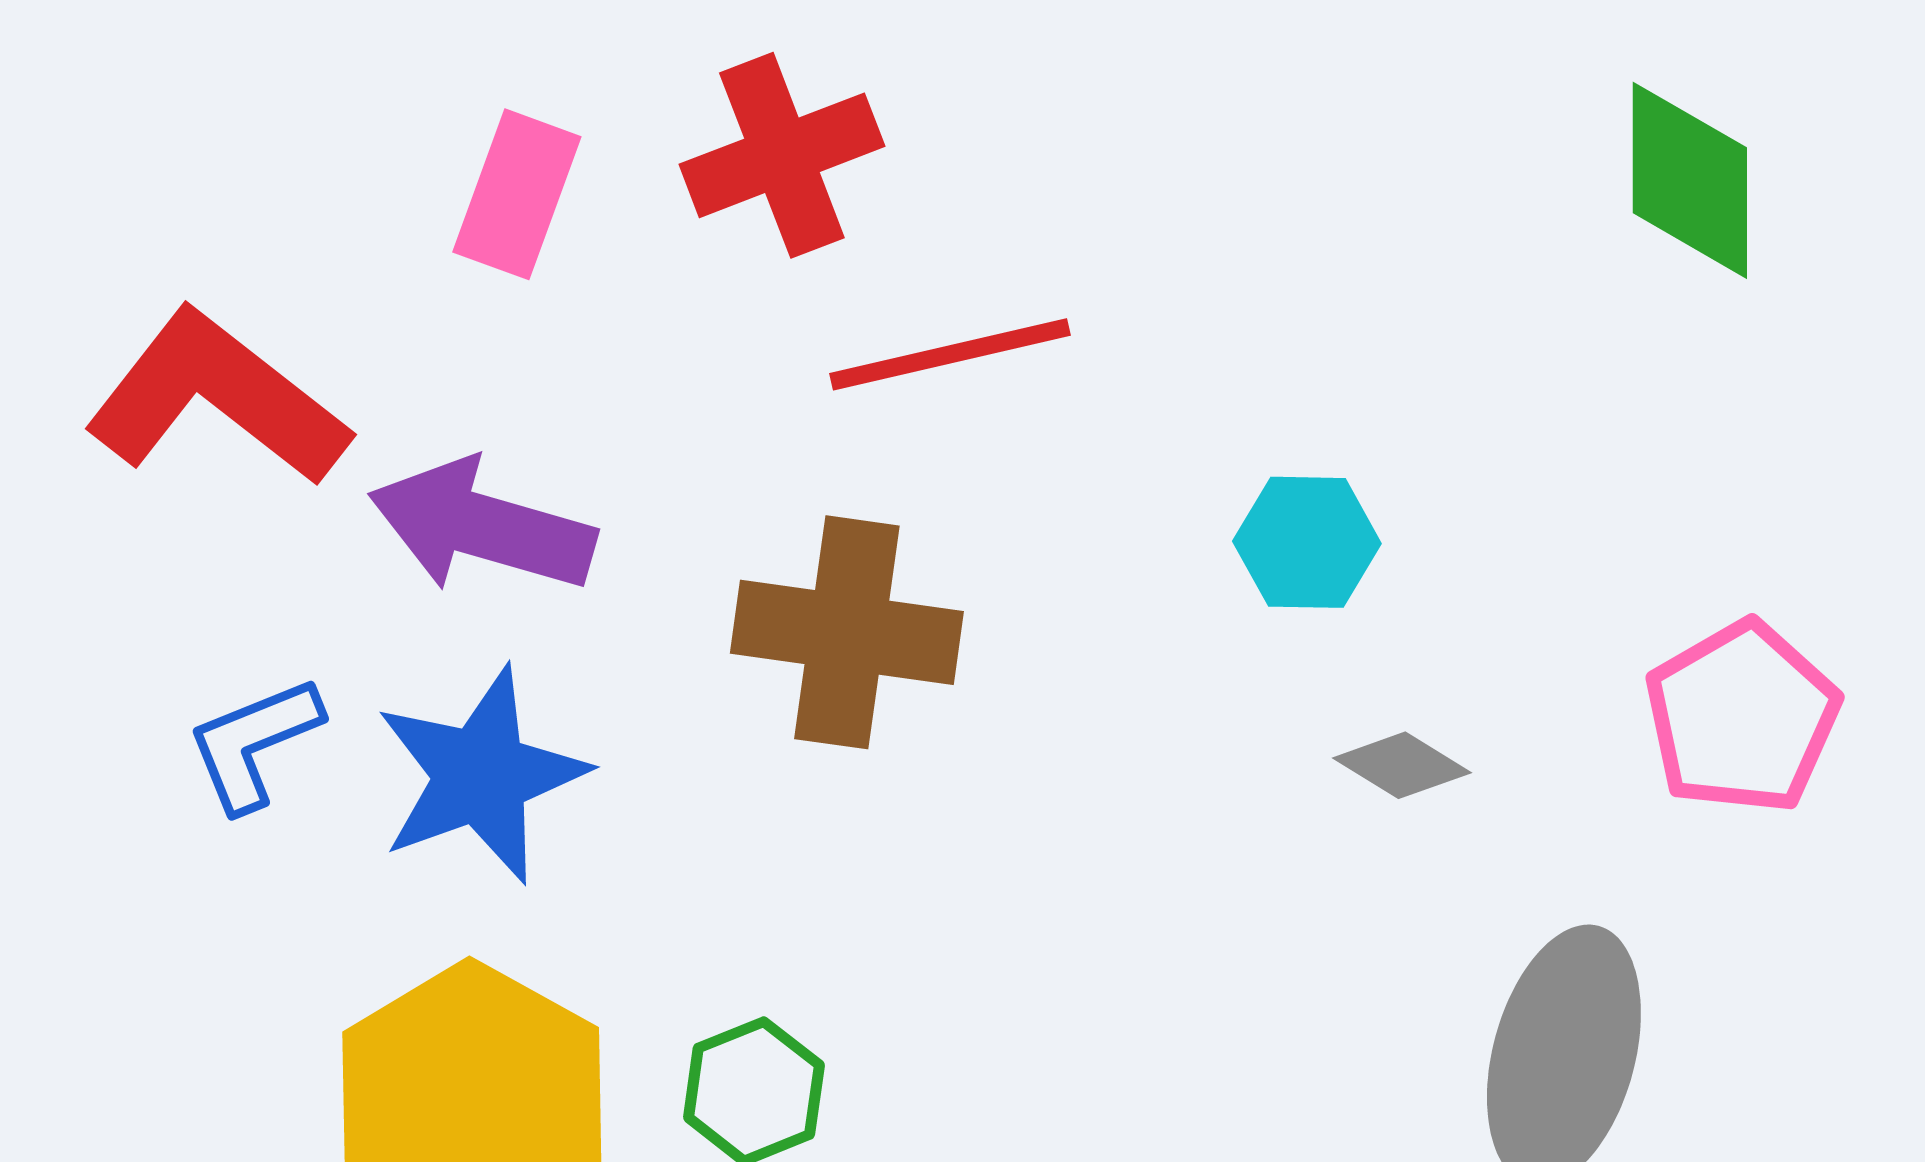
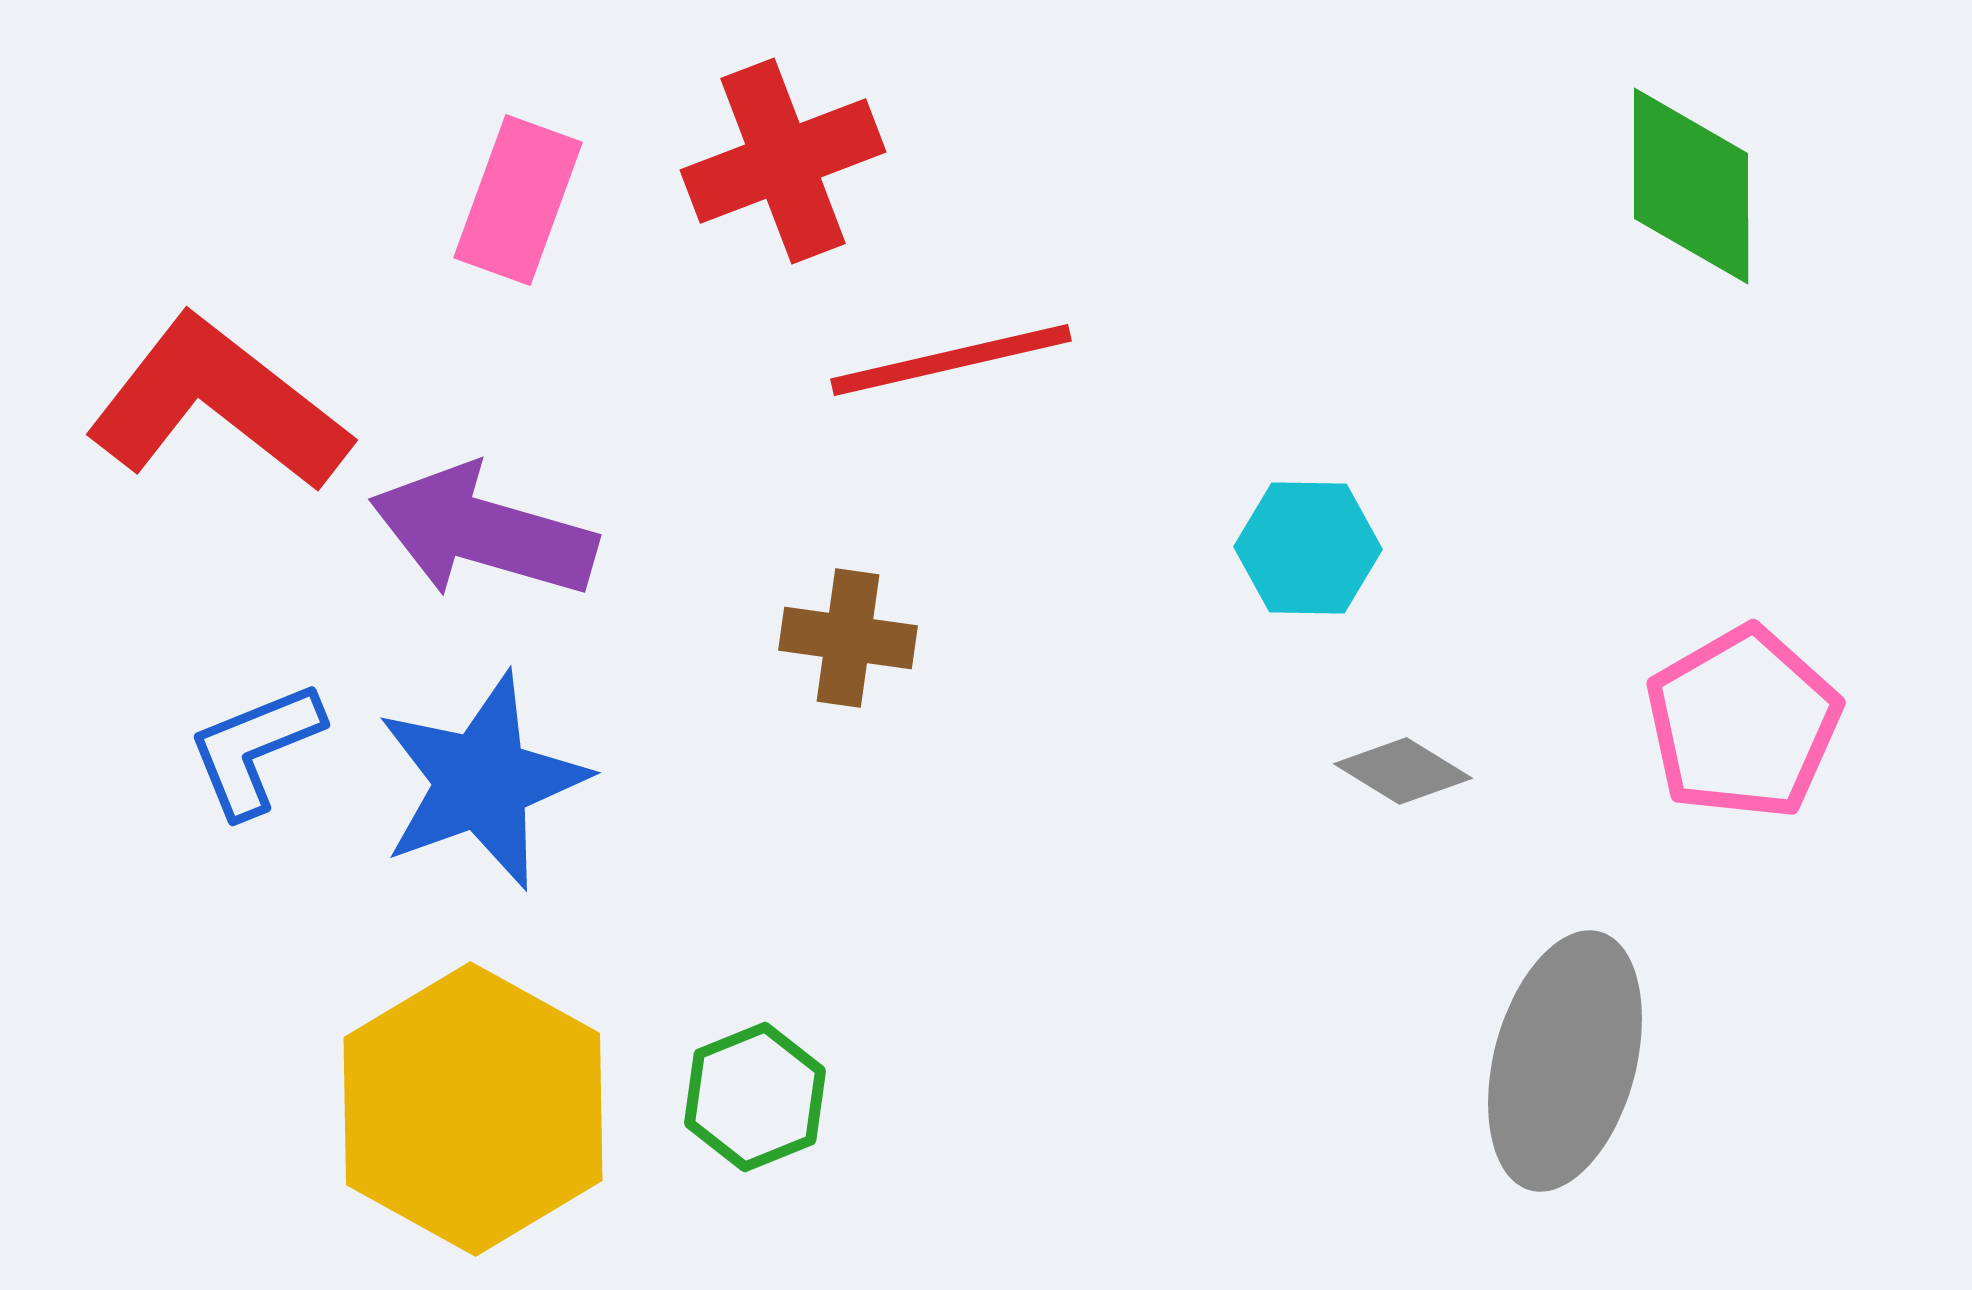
brown cross: (847, 632) -> (848, 638), size x0.6

